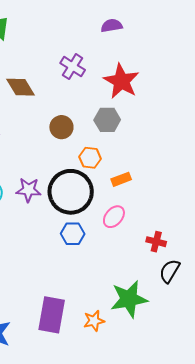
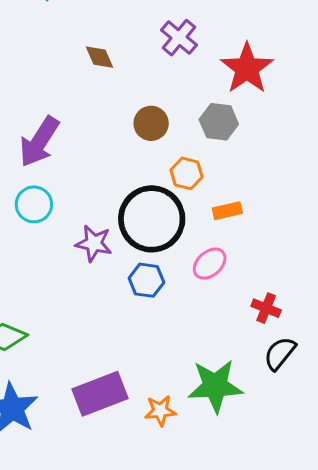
brown diamond: (20, 87) -> (99, 57), size x0.7
purple star: (29, 190) -> (94, 243), moved
purple rectangle: (52, 315) -> (100, 394), turned 51

